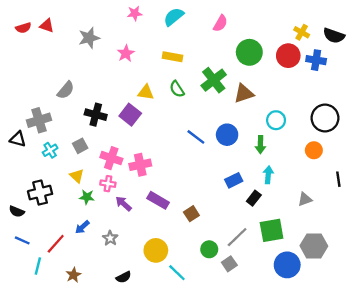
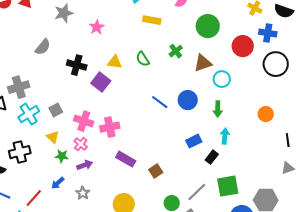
red circle: (288, 56) -> (243, 46), moved
yellow rectangle: (173, 57) -> (152, 20), moved
green cross: (214, 80) -> (176, 51), size x0.6
gray semicircle: (66, 90) -> (43, 47), moved
black cross: (96, 115) -> (77, 65), moved
black circle: (325, 118) -> (276, 64), moved
cyan circle: (276, 120) -> (222, 79), moved
cyan cross: (50, 150) -> (29, 114), size x1.5
pink cross: (108, 184) -> (81, 144), turned 32
gray triangle: (305, 199) -> (288, 168), moved
purple arrow: (124, 204) -> (85, 165), moved, turned 119

